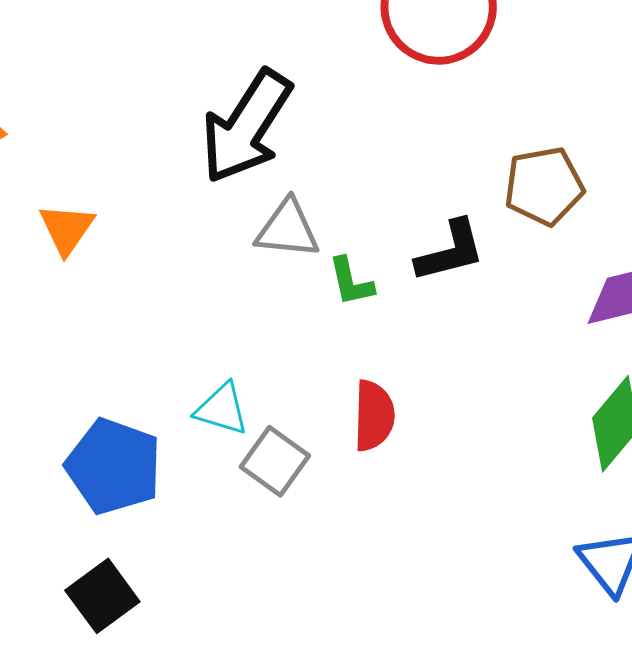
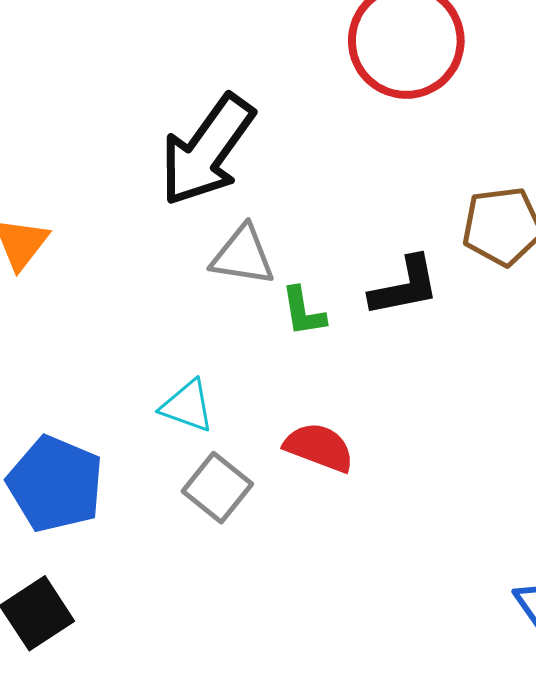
cyan triangle: (222, 409) -> (187, 406), moved
red semicircle: (374, 416) -> (319, 447), turned -74

